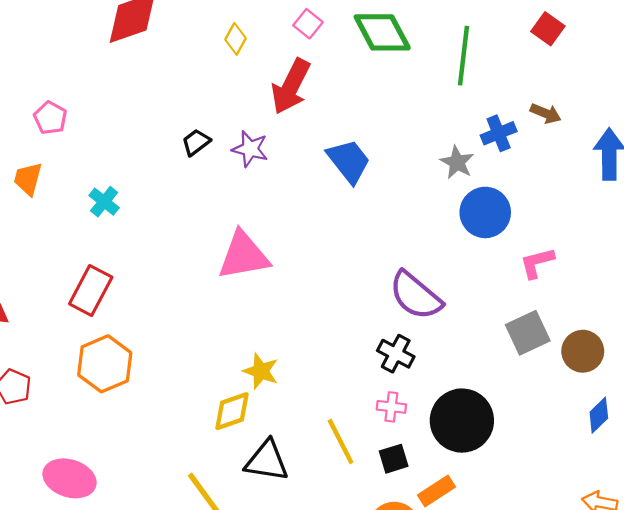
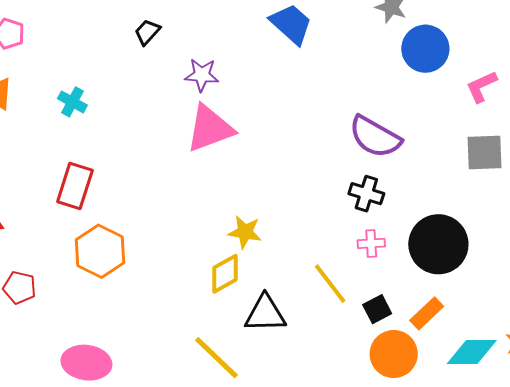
purple star: (250, 149) -> (202, 75), moved
gray square: (528, 333) -> (485, 152), turned 33
black square: (394, 459) -> (377, 309), moved

